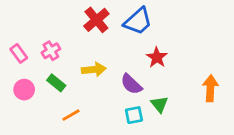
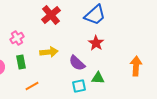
blue trapezoid: (138, 21) -> (95, 15), moved
green rectangle: (56, 83) -> (21, 62), turned 40
green triangle: (159, 104) -> (98, 78), turned -48

